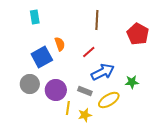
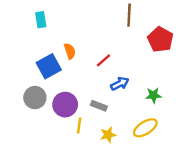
brown line: (97, 20) -> (129, 15), moved
blue arrow: (103, 72) -> (120, 84), size x0.7
yellow ellipse: (109, 100) -> (145, 128), moved
yellow star: (85, 115) -> (108, 135), moved

